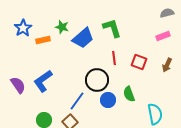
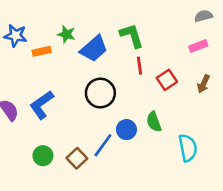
blue star: (23, 28) -> (16, 36), turned -30
red line: (114, 58) -> (140, 66), moved
red square: (139, 62) -> (167, 80), turned 35
black circle: (97, 80) -> (100, 93), moved
blue line: (77, 101) -> (103, 145), moved

